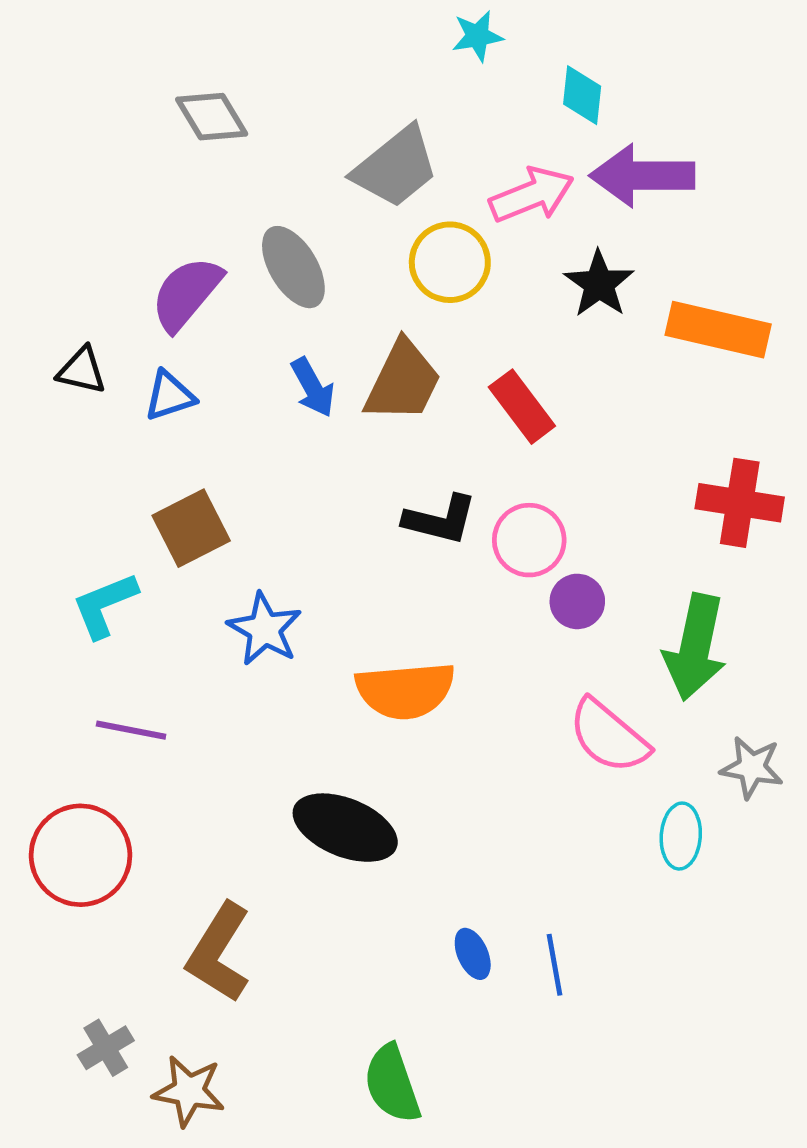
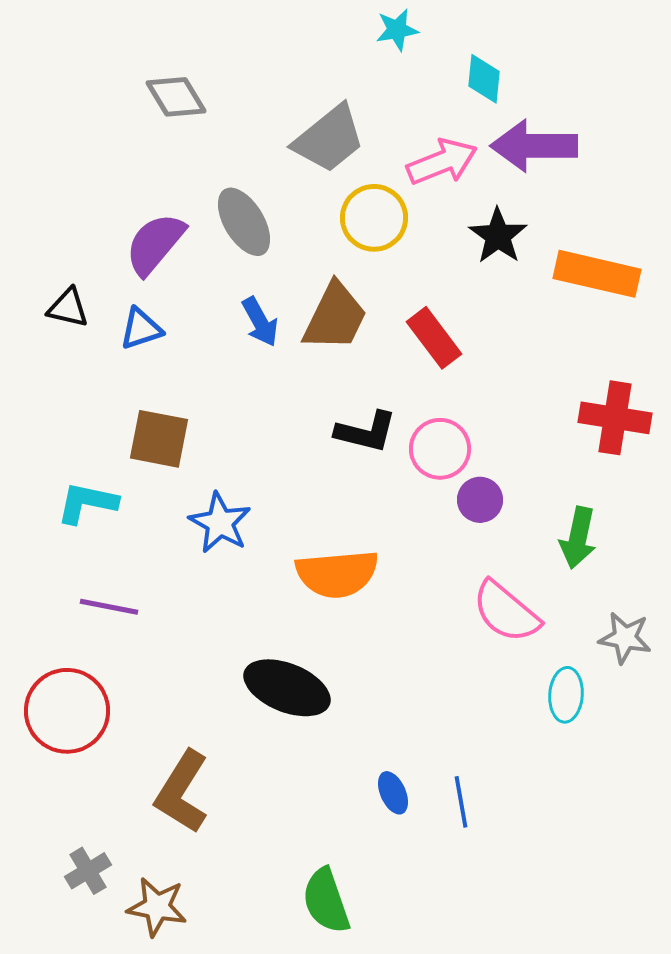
brown square: (191, 528) -> (159, 439), turned 38
cyan L-shape: (105, 605) -> (87, 503), turned 34
green arrow: (695, 647) -> (578, 538), size x0.7

